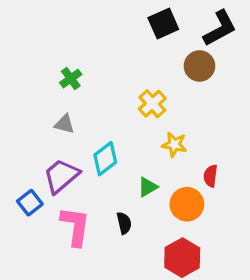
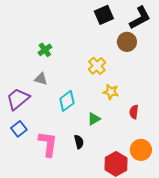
purple trapezoid: (61, 176) -> (18, 99), moved
orange circle: (187, 204) -> (141, 150), moved

